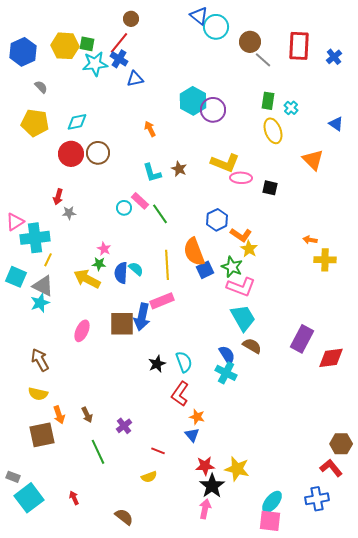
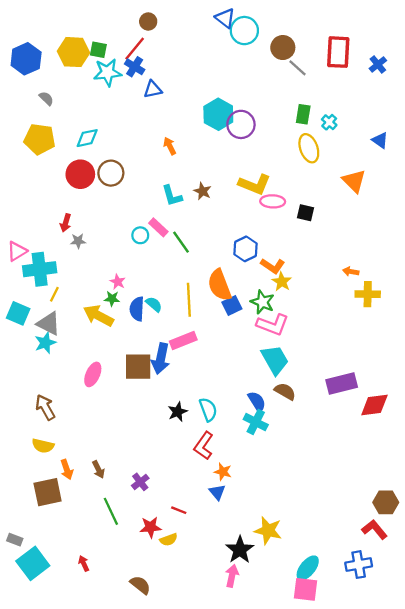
purple rectangle: (302, 339) -> (342, 384), turned 48
red star: (205, 466) -> (150, 527), moved

